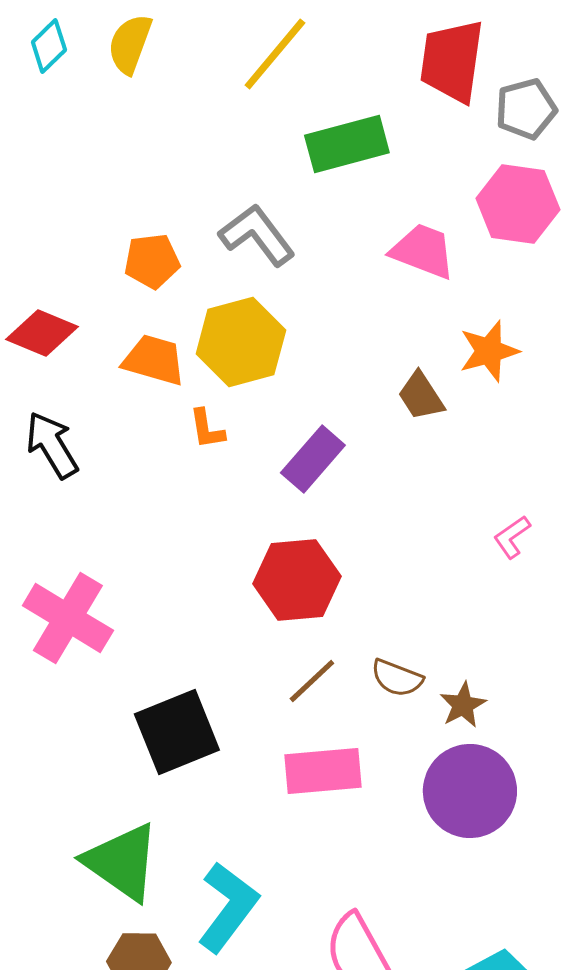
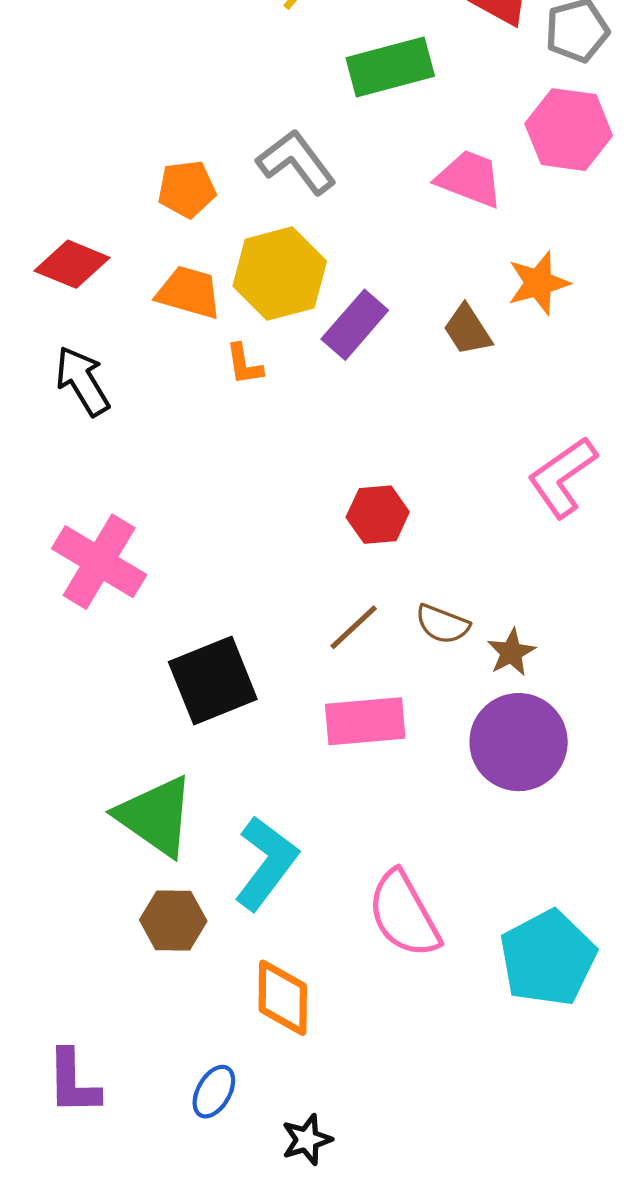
purple rectangle: (313, 459) -> (355, 325), moved
pink L-shape: (512, 537) -> (562, 477), size x1.8
red hexagon: (297, 580) -> (378, 515), moved, size x0.7

